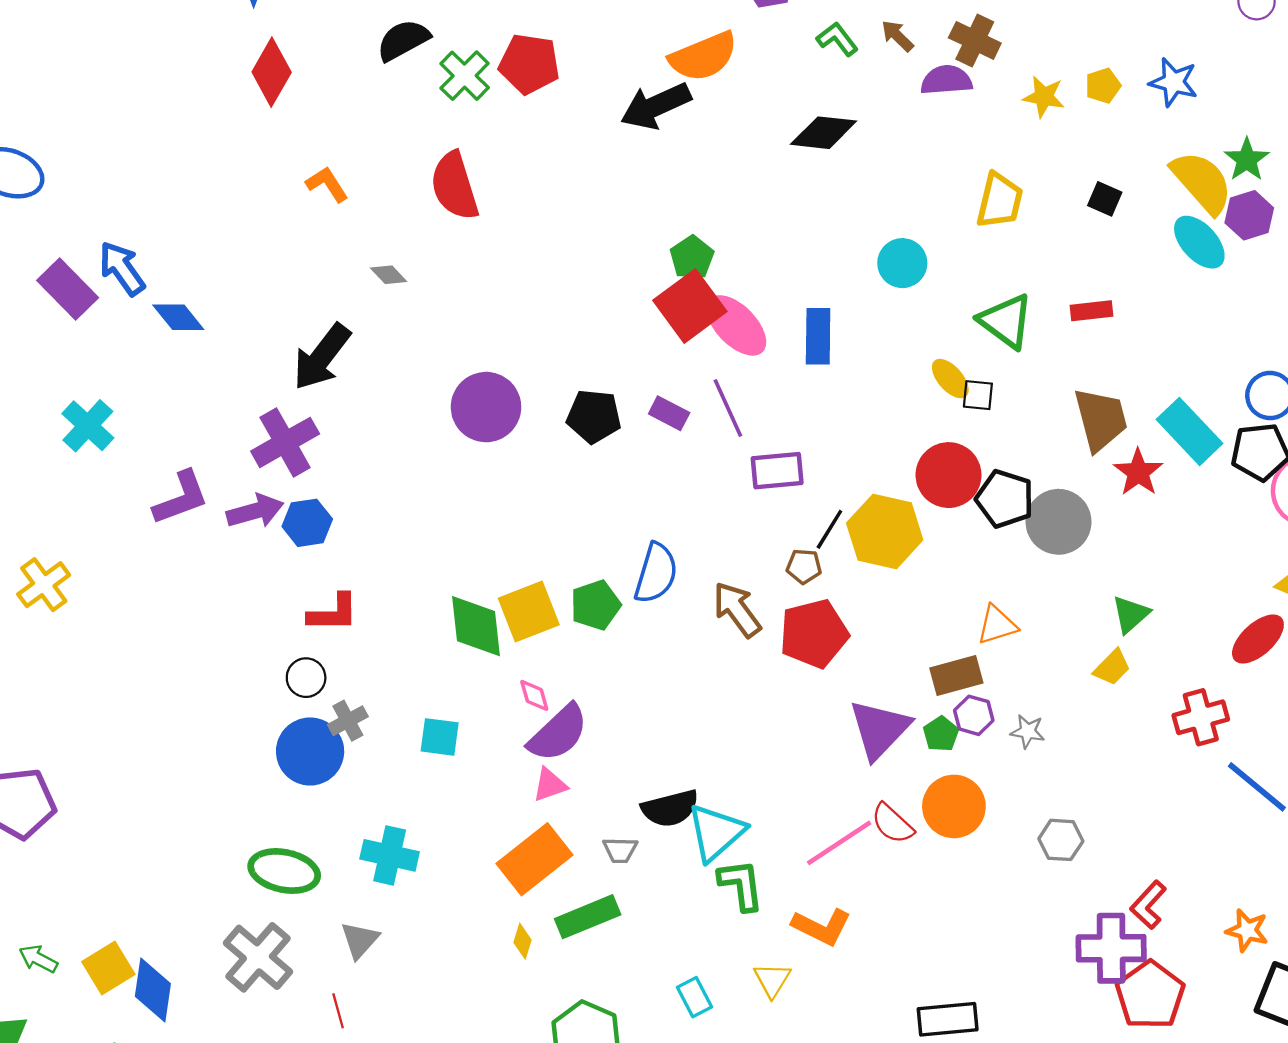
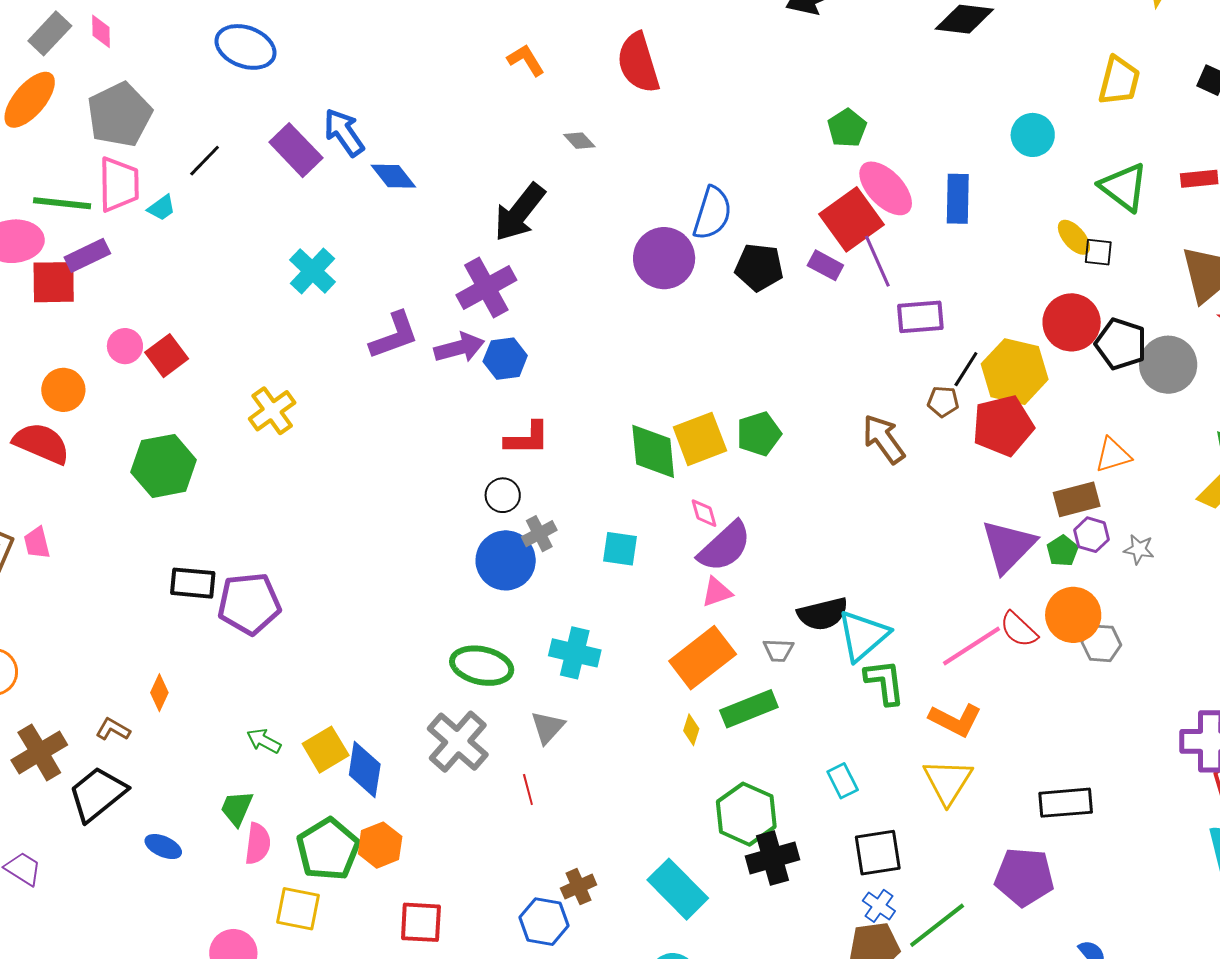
red square: (690, 306) -> (851, 219), moved
blue semicircle: (656, 573) -> (712, 213), moved
red pentagon: (814, 634) -> (1003, 426), moved
gray hexagon: (1061, 840) -> (1101, 643), moved
yellow triangle: (772, 980) -> (948, 781), moved, size x1.5

